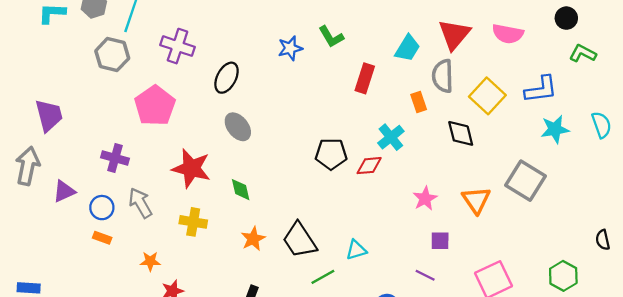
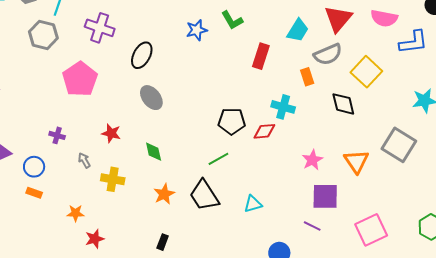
gray semicircle: (443, 76) -> (328, 54), turned -112
blue L-shape: (541, 89) -> (413, 42), moved
cyan cross: (391, 137) -> (283, 107), turned -35
purple cross: (115, 158) -> (57, 135), moved, size x0.7
red star: (191, 168) -> (111, 133), size x0.6
gray arrow: (140, 203) -> (84, 160), moved, size x0.6
purple square: (440, 241) -> (325, 196), size x1.6
green line: (323, 277) -> (218, 159), moved

